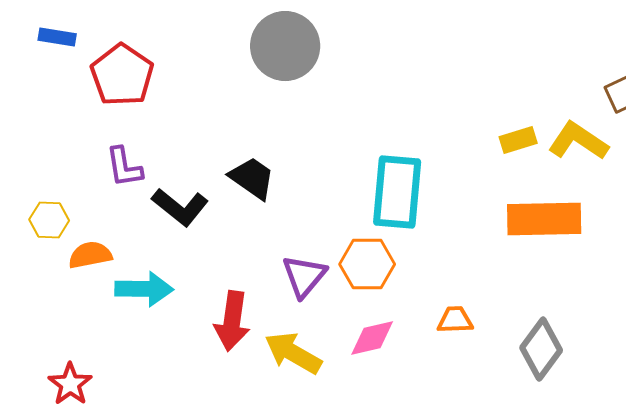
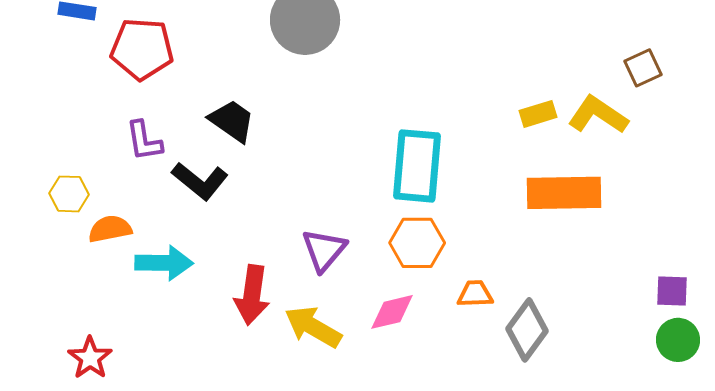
red pentagon: (122, 75) -> (142, 49), turned -30
black trapezoid: (252, 178) -> (232, 121), moved
orange hexagon: (367, 264) -> (417, 243), moved
gray diamond: (541, 349) -> (527, 330), moved

